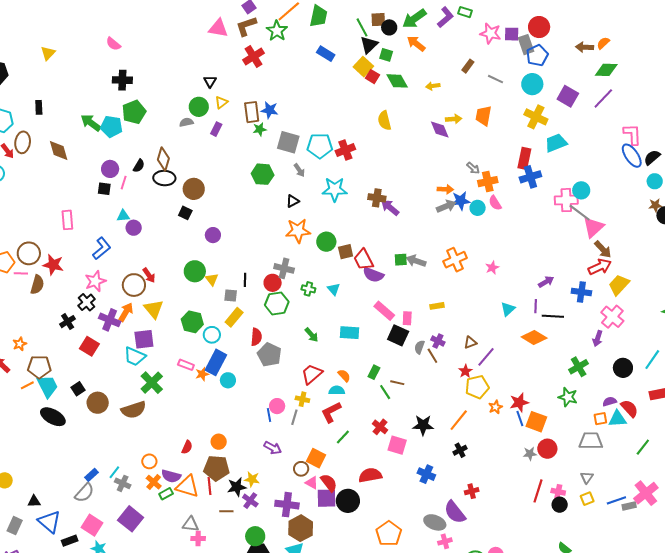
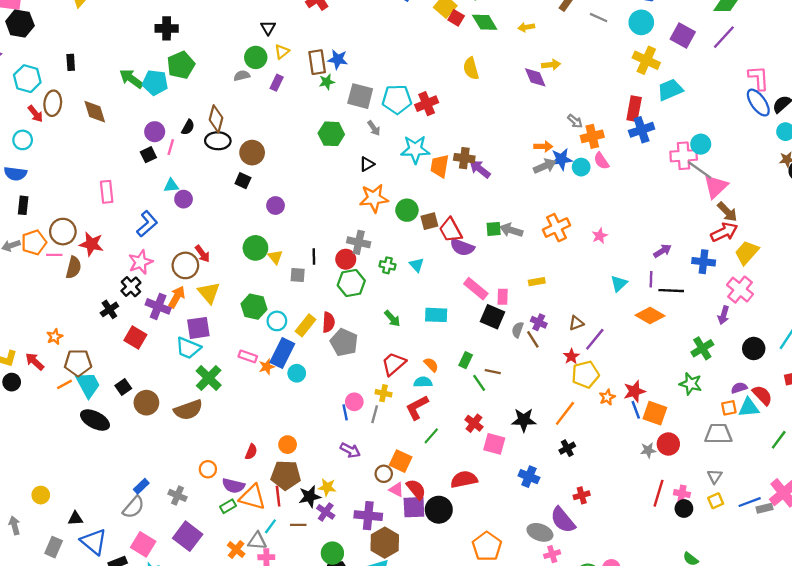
orange trapezoid: (483, 116) -> (440, 166), moved
black square: (104, 189) -> (148, 155), turned -32
yellow rectangle: (234, 317) -> (306, 325), moved
cyan line: (114, 472) -> (270, 526), moved
orange cross: (154, 482) -> (236, 550), moved

